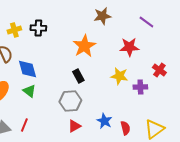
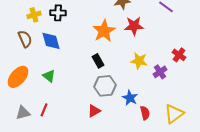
red star: (129, 47) -> (134, 26), moved
blue diamond: (27, 69) -> (51, 41), moved
purple cross: (140, 87) -> (160, 72), turned -32
gray hexagon: (70, 101) -> (105, 86), moved
blue star: (104, 121) -> (130, 98), moved

